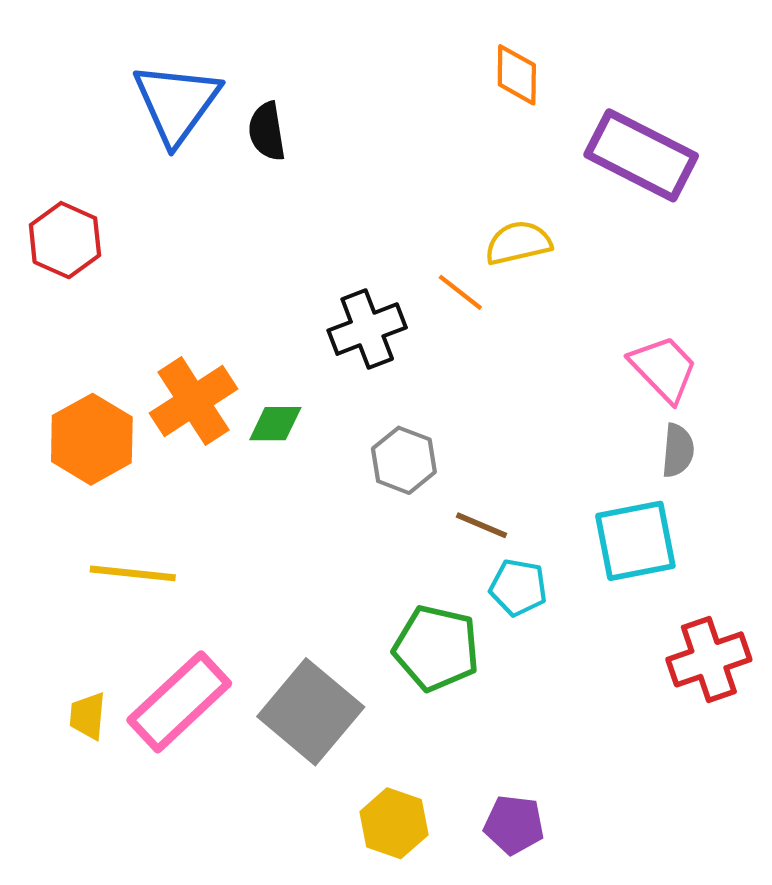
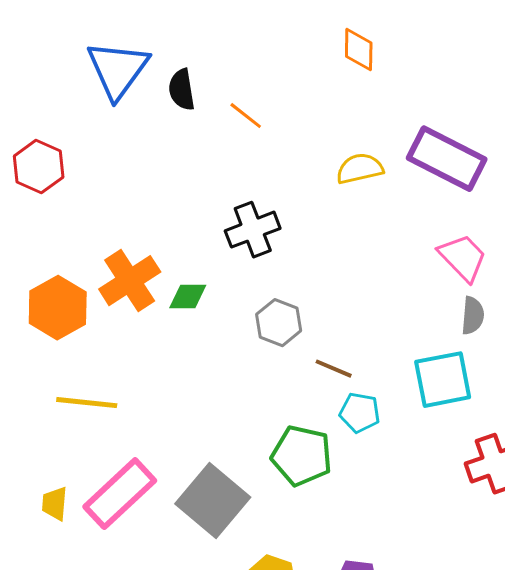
purple rectangle: (641, 155) -> (447, 159), moved
orange line: (460, 292) -> (246, 116), moved

